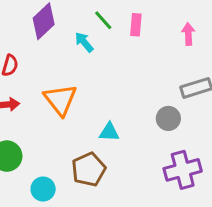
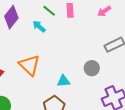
pink arrow: (188, 34) -> (104, 11), turned -112
gray circle: (168, 118) -> (92, 68), moved

